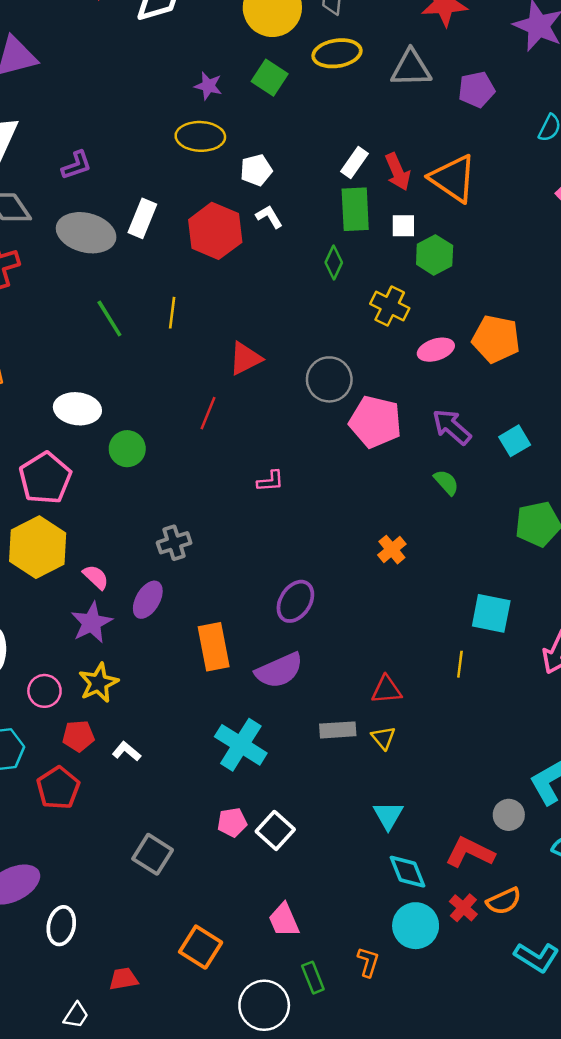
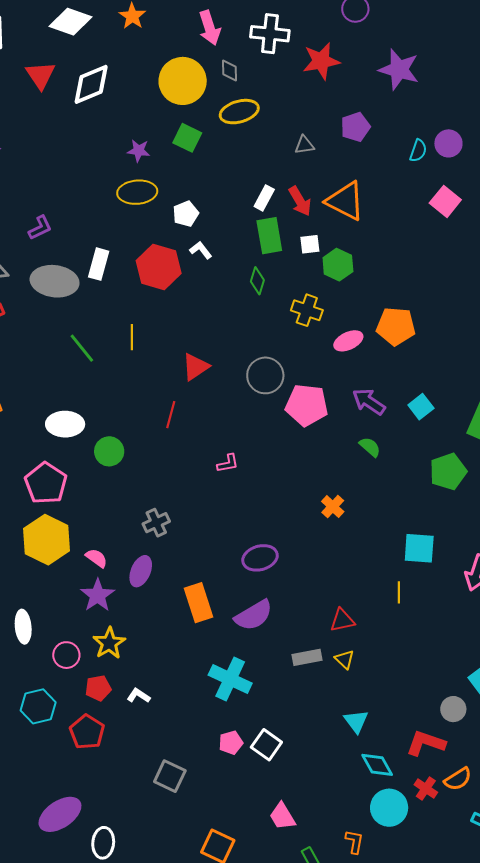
gray triangle: (411, 68) -> (304, 145), moved, size x0.6
purple ellipse: (295, 601) -> (260, 558), turned 48

